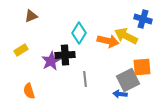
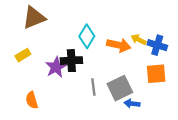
brown triangle: (31, 16) -> (34, 18), size x1.6
blue cross: (143, 19) -> (157, 45), moved
yellow arrow: (126, 36) -> (139, 40), size x0.6
gray square: (128, 80) -> (120, 88), moved

